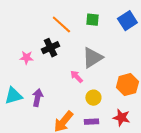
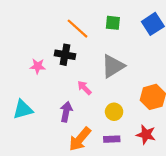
black cross: (50, 48) -> (65, 55), turned 36
pink arrow: (76, 77) -> (84, 88), moved
purple arrow: (37, 98) -> (66, 112), moved

